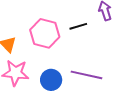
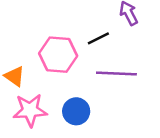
purple line: (86, 75) -> (116, 73), moved

